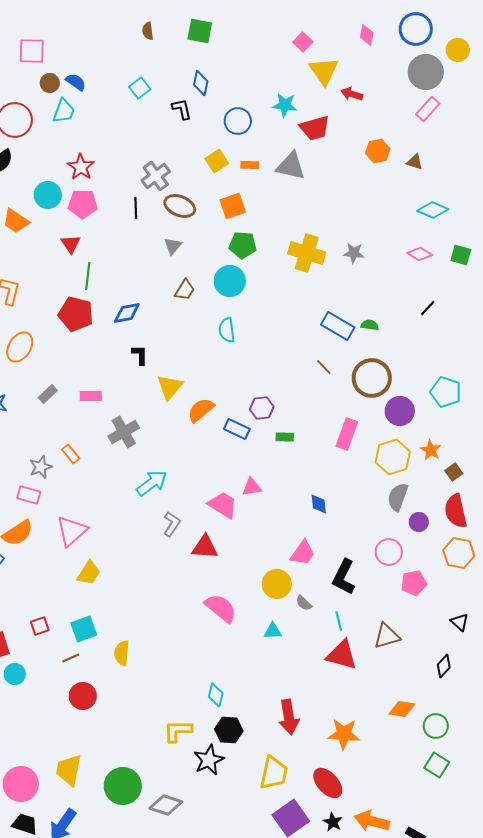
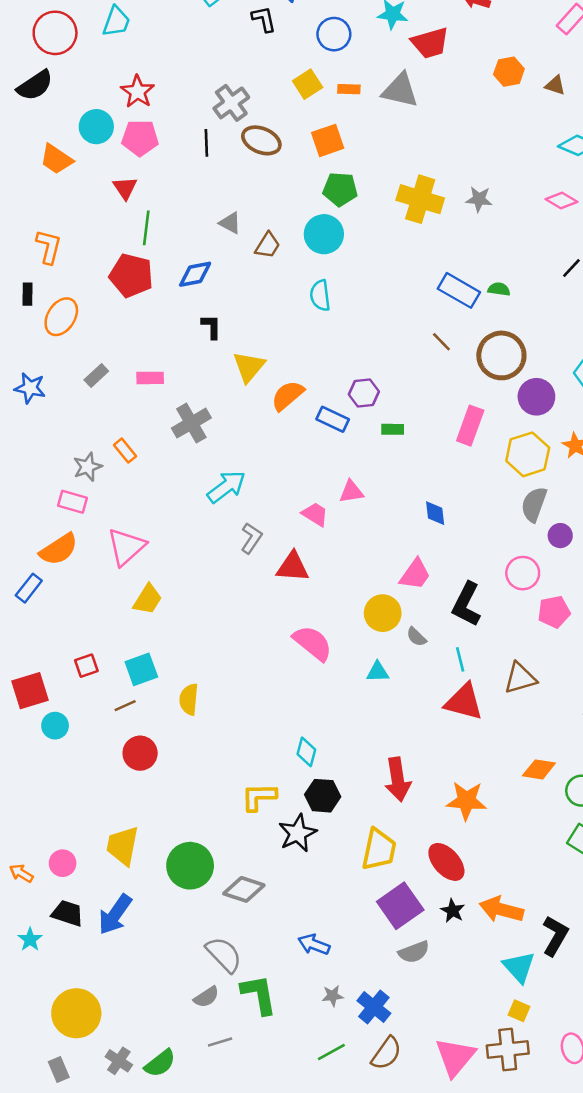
gray triangle: (173, 246) -> (230, 223), moved, turned -42
pink trapezoid: (223, 505) -> (315, 514), size x0.7
pink circle: (21, 784) -> (63, 863), size x0.6

